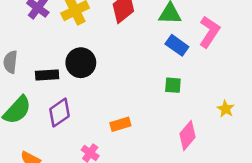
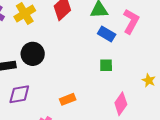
purple diamond: (60, 113) -> (19, 94), turned 30

